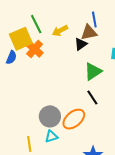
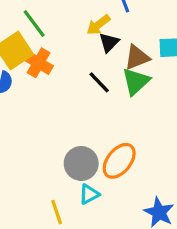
yellow arrow: (60, 31) -> (98, 25), moved
brown triangle: (89, 32) -> (137, 57), moved
black line: (92, 97) -> (99, 82), moved

